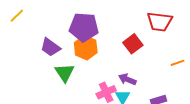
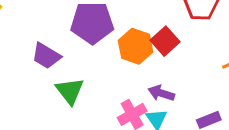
orange hexagon: (86, 48) -> (136, 46), moved

